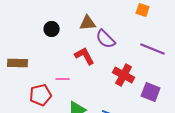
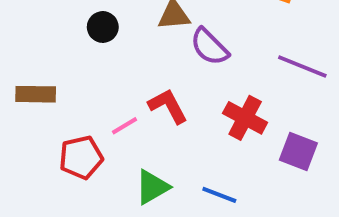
red L-shape: (85, 56) -> (168, 106), moved
pink line: (63, 79) -> (124, 126), turned -32

